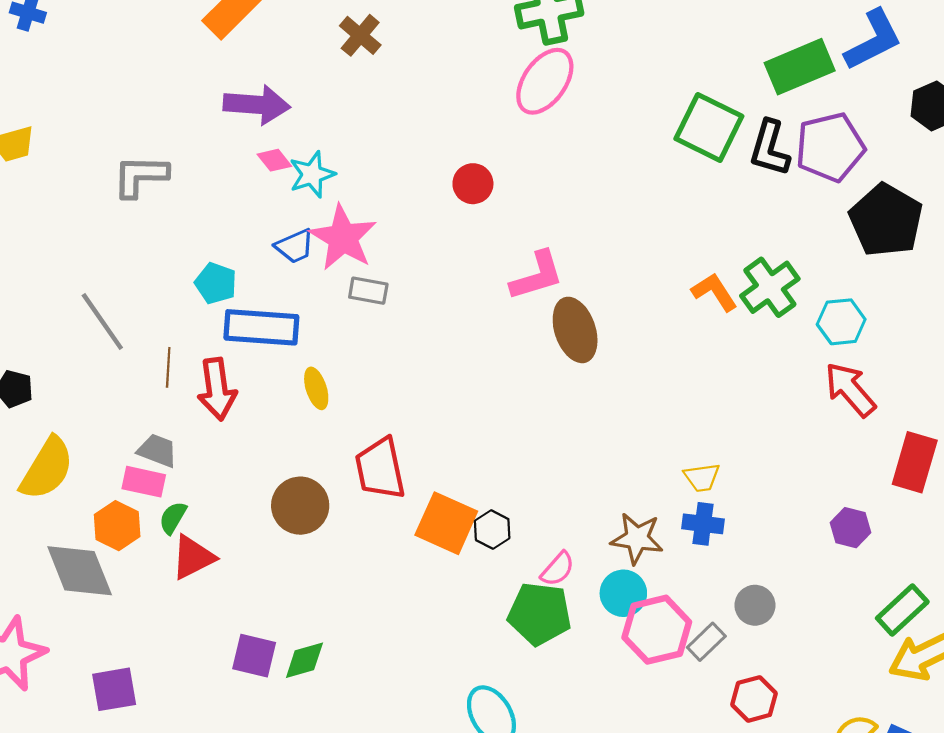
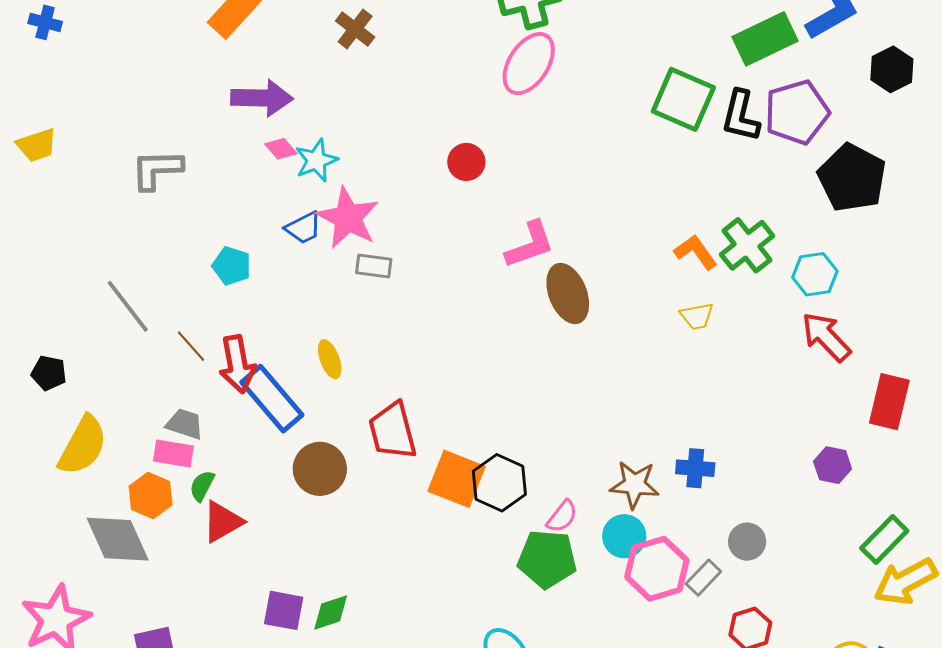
blue rectangle: (261, 327) -> (272, 399), moved, turned 48
brown line: (168, 367) -> (191, 346), turned -42
yellow trapezoid: (702, 477) -> (697, 316), moved
black hexagon: (492, 530) -> (499, 483), size x1.6

